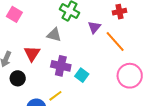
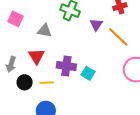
gray triangle: (54, 35) -> (45, 31), moved
yellow line: (55, 96) -> (47, 83), moved, turned 40

